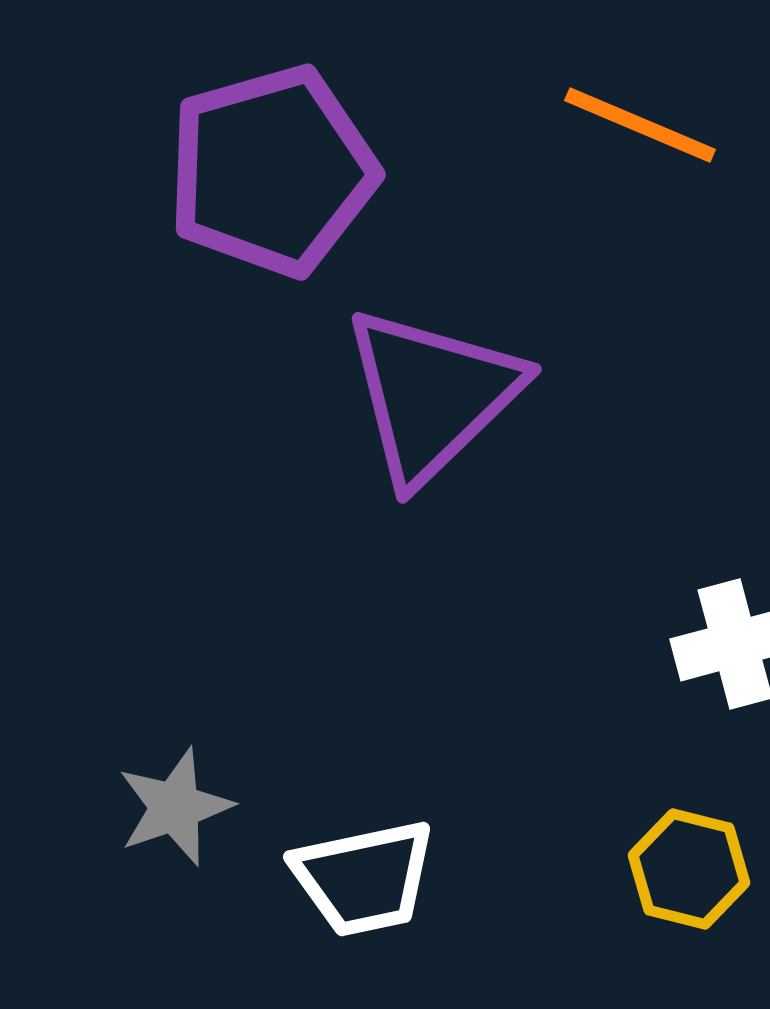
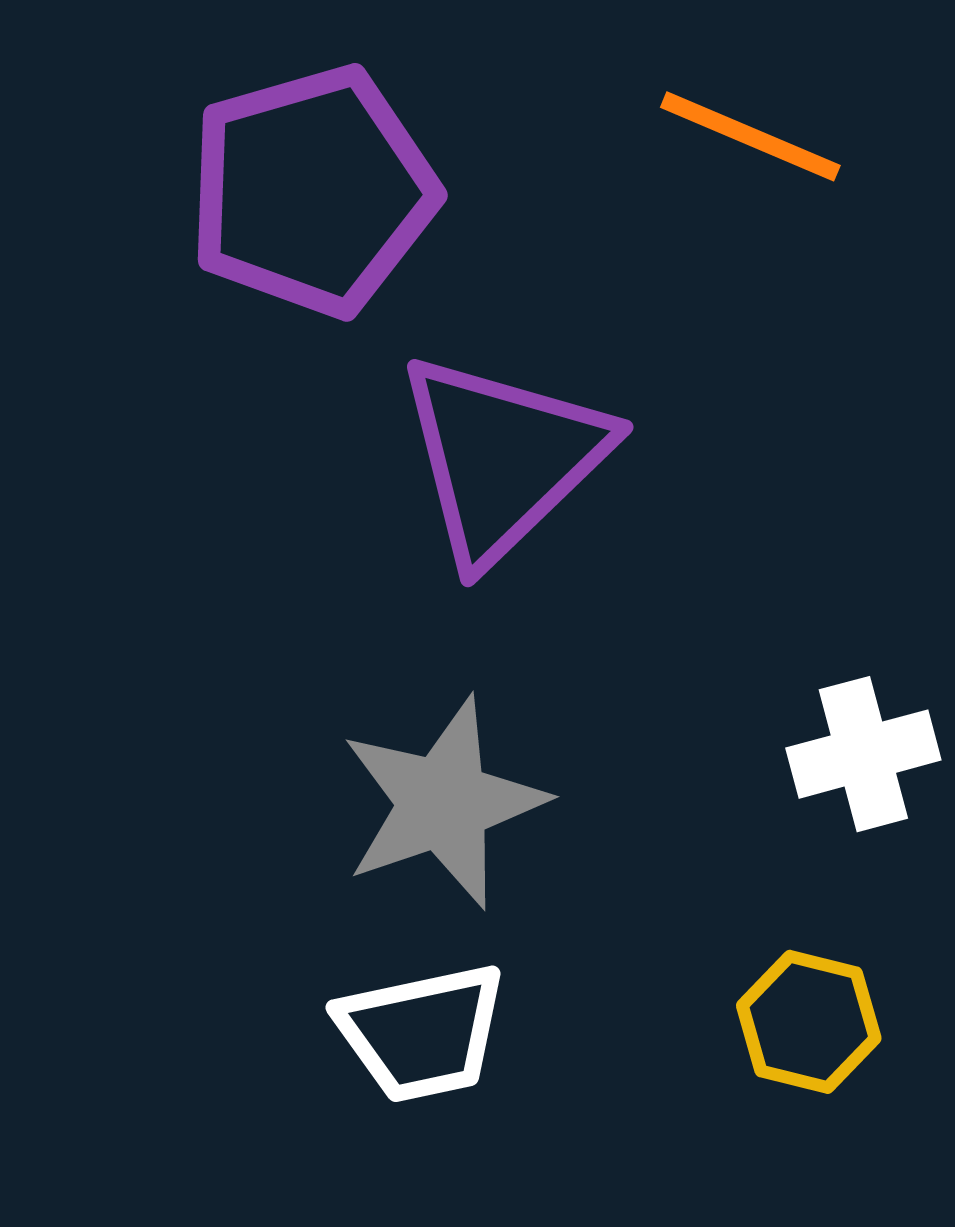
gray star: (175, 807) -> (443, 803), moved, size x1.5

